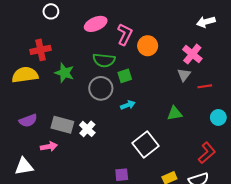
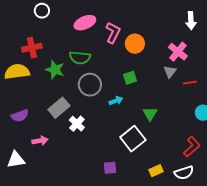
white arrow: (206, 22) -> (191, 21), turned -78
green semicircle: (104, 60) -> (80, 58), moved
green square: (125, 76) -> (130, 78), moved
green triangle: (175, 113) -> (150, 114), moved, turned -49
gray rectangle: (62, 125) -> (59, 108), moved, turned -55

